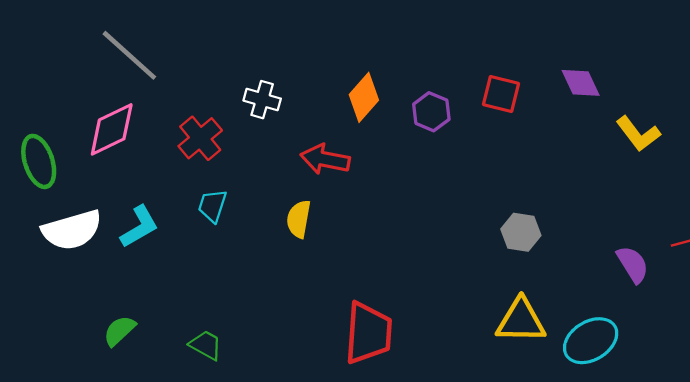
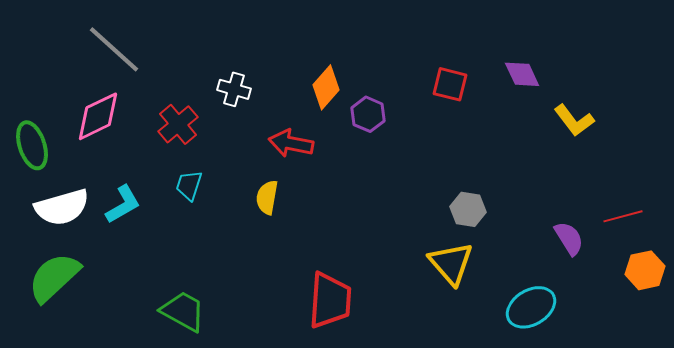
purple hexagon: (431, 112) -> (368, 114), moved
yellow triangle: (521, 321) -> (451, 263), moved, turned 48
green semicircle: (119, 331) -> (54, 277), moved, size x1.8
green trapezoid: (206, 345) -> (183, 311), size x1.5

